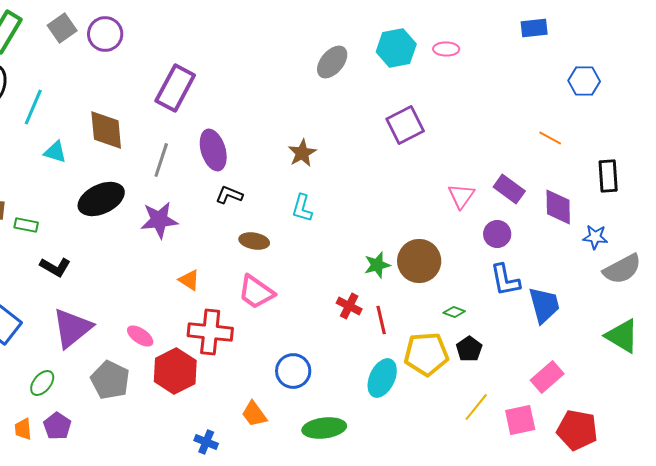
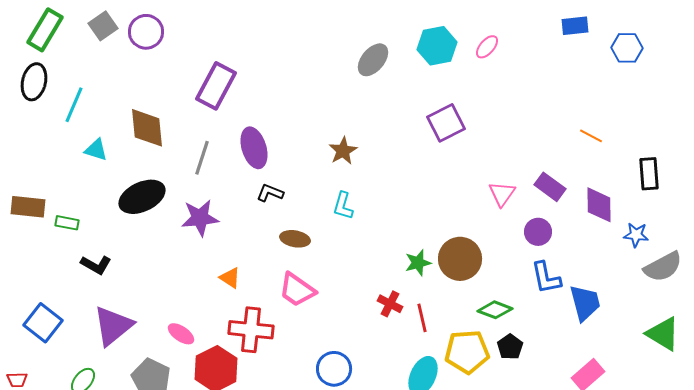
pink ellipse: (446, 49) -> (487, 47), turned -50
blue hexagon: (584, 81) -> (627, 48), moved
green diamond: (454, 312) -> (495, 310), size x1.6

